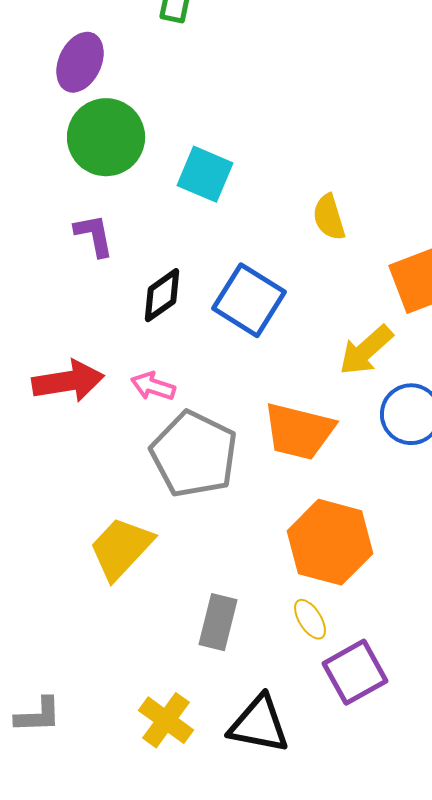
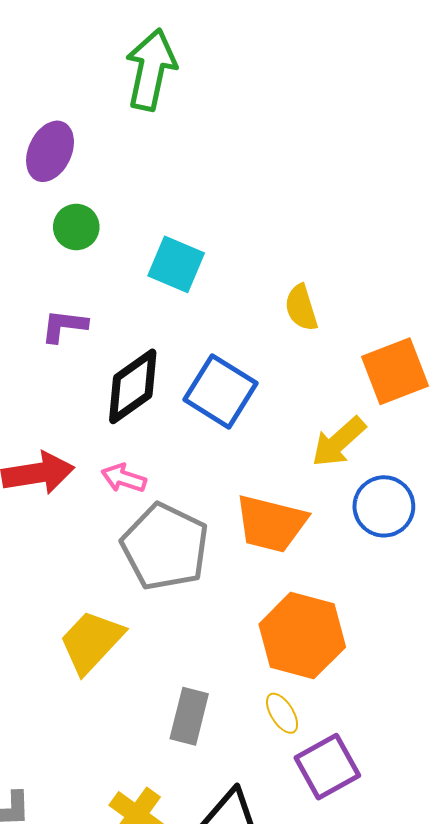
green circle: (106, 137) -> (76, 227), size x0.6
purple L-shape: (94, 235) -> (64, 326), turned -72
black diamond: (162, 295) -> (133, 386), size x1.4

